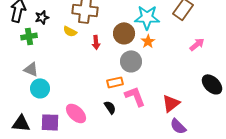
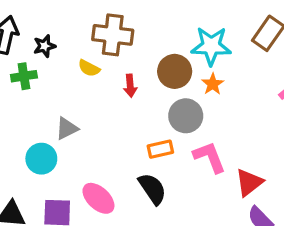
gray triangle: (31, 69) -> (67, 129), moved, turned -49
pink L-shape: (135, 96) -> (210, 157), moved
black semicircle: (110, 107) -> (152, 189), size x1.5

